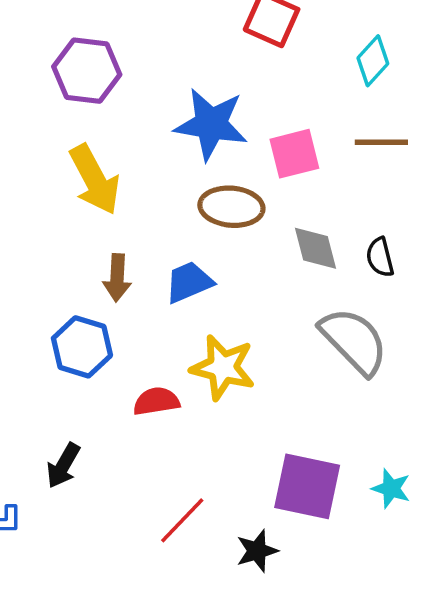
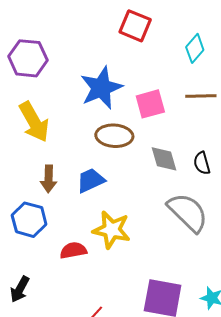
blue star: (211, 124) -> (101, 88), turned -30

